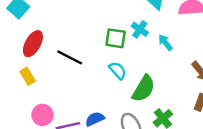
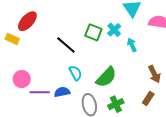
black line: (70, 57) -> (66, 45), moved
cyan semicircle: (118, 70) -> (75, 73), moved
yellow rectangle: (28, 76) -> (12, 39), moved, turned -48

